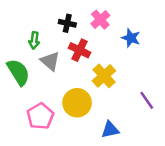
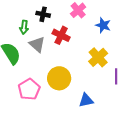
black cross: (67, 23) -> (43, 14), moved
yellow cross: (104, 76) -> (98, 57), moved
purple line: (147, 100) -> (116, 76), turned 35

